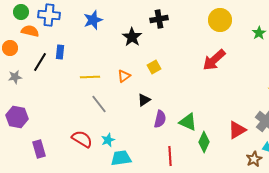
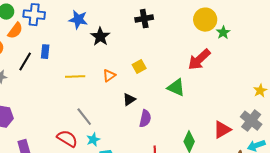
blue star: (93, 20) -> (78, 20), turned 30
orange semicircle: (30, 31) -> (15, 31), turned 114
green star: (259, 33) -> (223, 33), moved
black star: (132, 37) -> (100, 37), moved
gray line: (99, 104) -> (84, 117), moved
green triangle: (188, 122) -> (176, 88), moved

